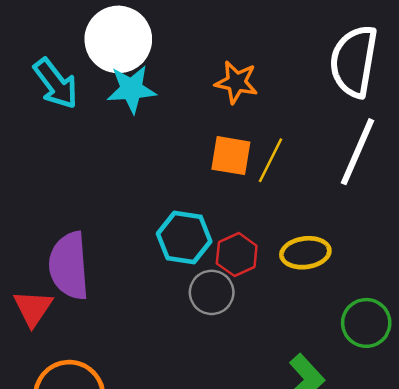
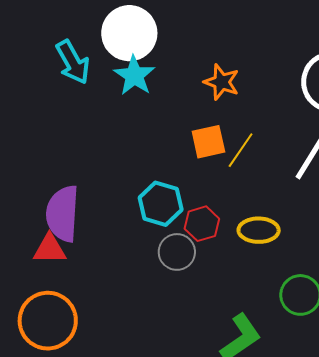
cyan star: (131, 89) -> (134, 76), turned 30
orange square: (231, 156) -> (208, 142), turned -30
red triangle: (33, 308) -> (50, 249), moved, turned 48

